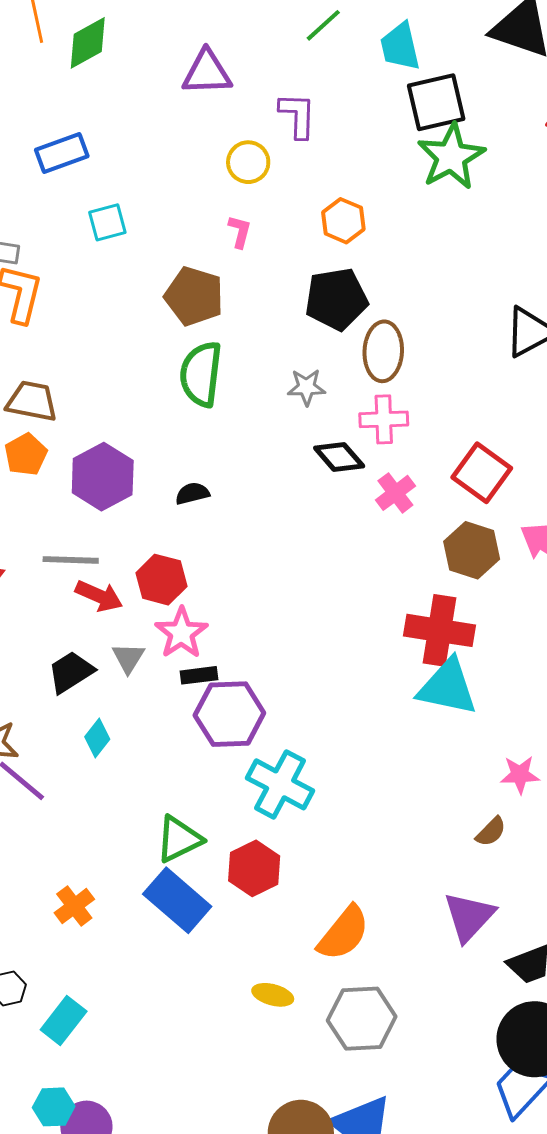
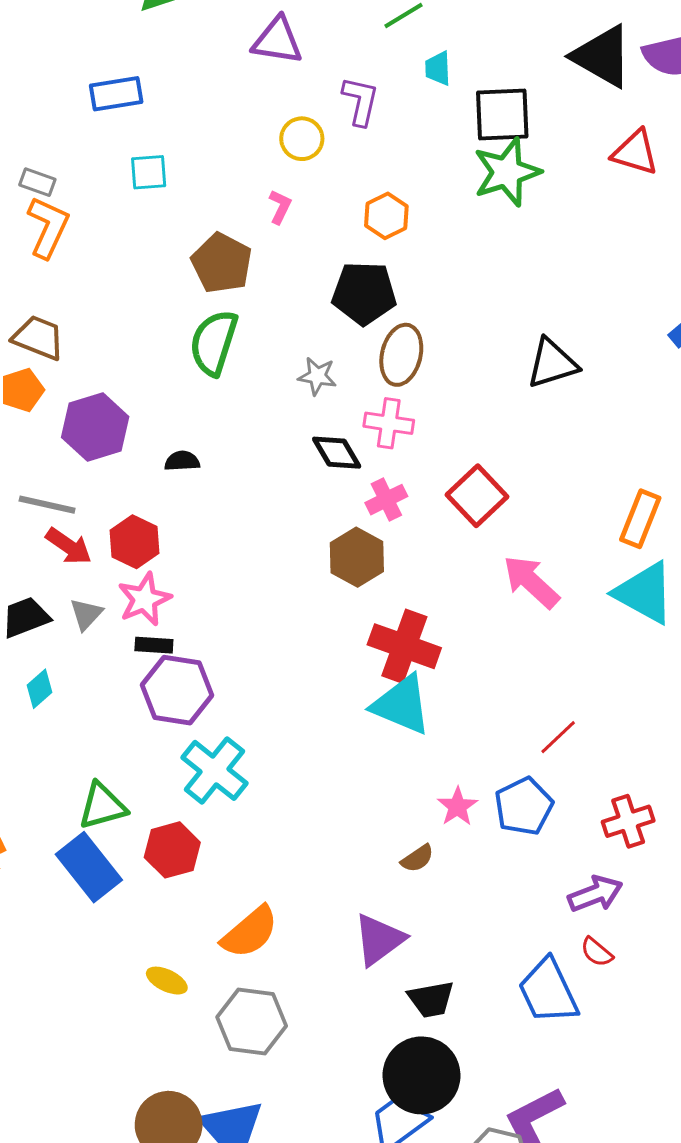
cyan trapezoid: (400, 47) -> (438, 68), moved, size x0.7
brown hexagon: (472, 550) -> (357, 557), moved
pink star: (520, 775) -> (457, 807), turned 30

